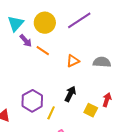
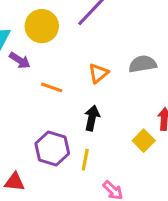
orange line: (43, 51) -> (52, 87), moved
black arrow: (70, 94) -> (92, 118), moved
yellow square: (91, 110) -> (144, 141), turned 32

